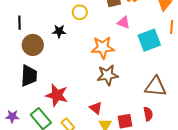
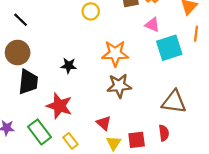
pink triangle: (124, 22) -> (152, 25), moved
black line: (20, 23) -> (21, 20), turned -48
black star: (59, 31) -> (69, 66), moved
brown circle: (33, 45) -> (18, 53), moved

